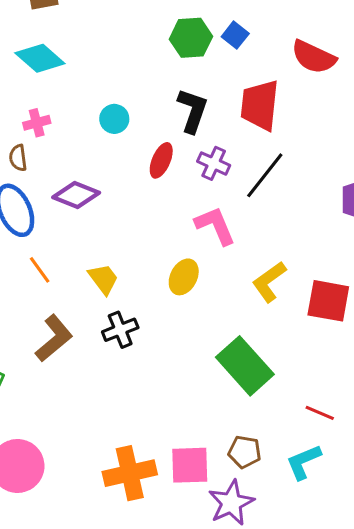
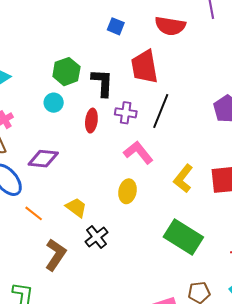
green hexagon: (191, 38) -> (66, 72), moved

